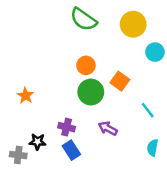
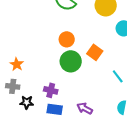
purple arrow: (108, 128) -> (85, 108), moved
blue rectangle: (71, 150) -> (55, 109), turned -49
gray cross: (18, 155) -> (13, 86), moved

